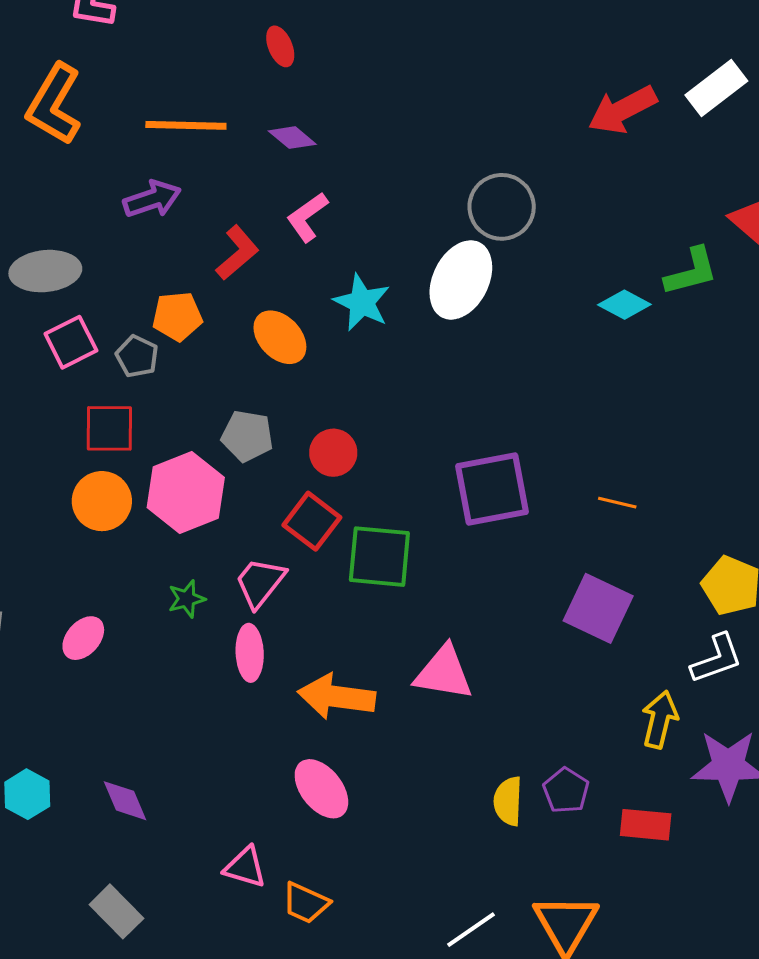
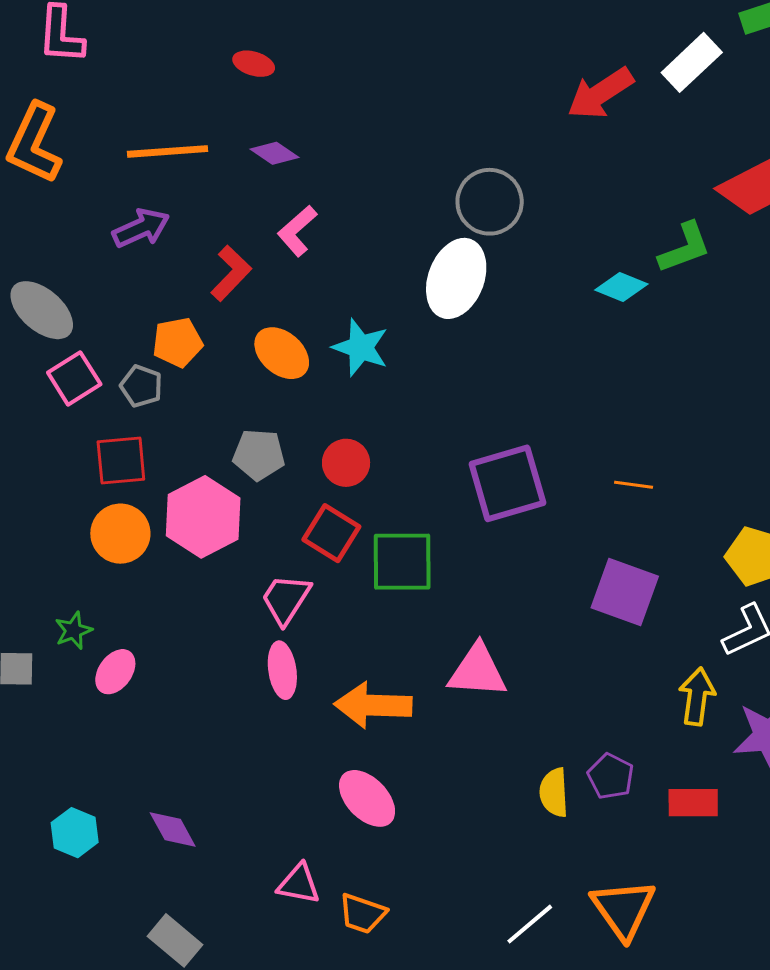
red ellipse: (280, 46) -> (254, 64), turned -45
gray ellipse: (45, 271) -> (42, 310), turned 52
cyan star: (362, 302) -> (361, 347), moved
green star: (187, 599) -> (73, 631), moved

